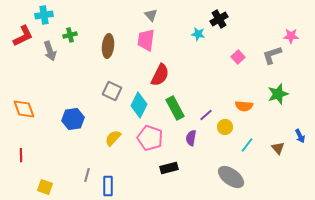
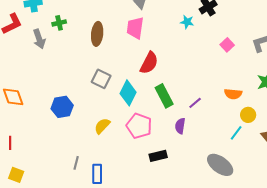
yellow circle: (225, 127) -> (248, 115), moved
yellow square: (45, 187) -> (16, 175), moved

